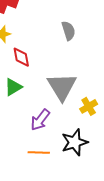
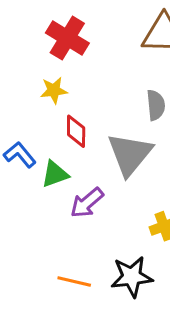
gray triangle: (62, 87) -> (130, 154), moved
purple arrow: (40, 120) -> (87, 203), moved

